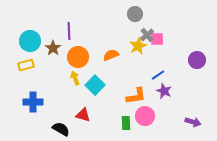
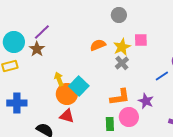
purple line: (69, 31) -> (42, 32), moved, turned 48
gray cross: (147, 35) -> (122, 63), moved
orange semicircle: (111, 55) -> (98, 45), moved
orange circle: (78, 57) -> (67, 94), moved
blue line: (158, 75) -> (162, 76), moved
purple star: (164, 91) -> (146, 101), moved

